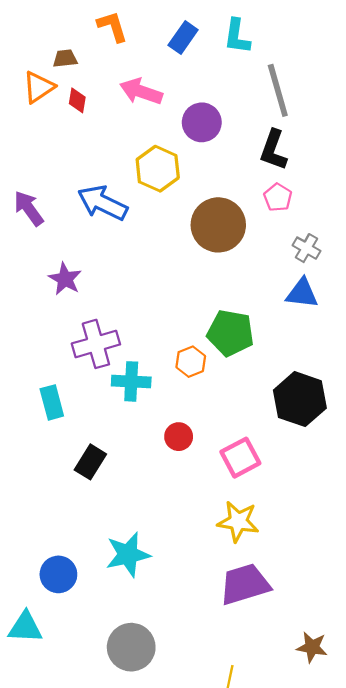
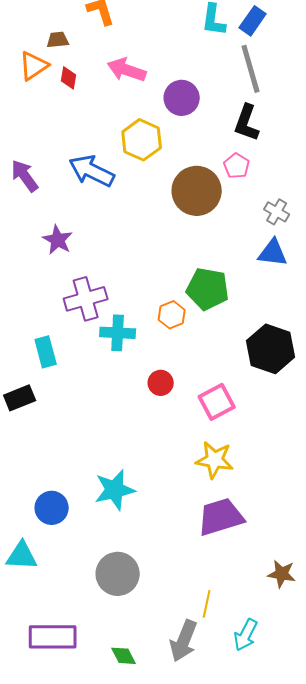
blue rectangle: (183, 37) -> (253, 21), moved
pink pentagon: (278, 197) -> (237, 166), moved
black rectangle: (90, 462) -> (20, 398), moved, turned 36

